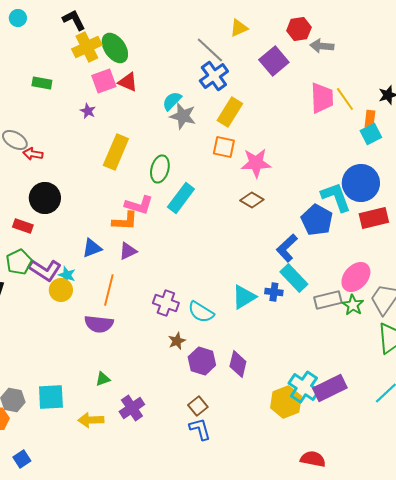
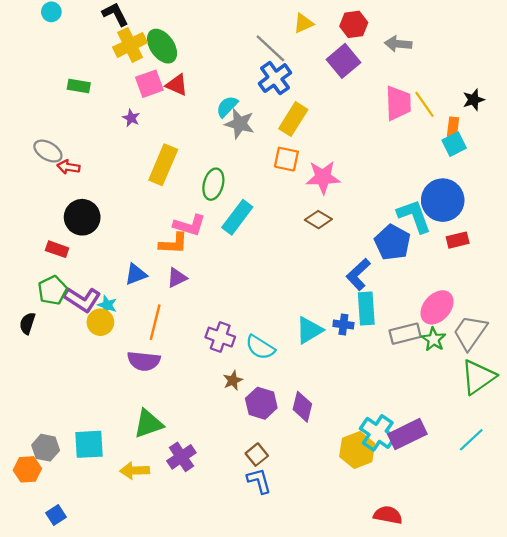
red hexagon: (299, 29) -> (354, 24), moved
red rectangle: (374, 218) -> (458, 240), size x0.7
cyan rectangle: (294, 278) -> (366, 309), turned 40
green triangle: (103, 379) -> (148, 424), size x1.8

